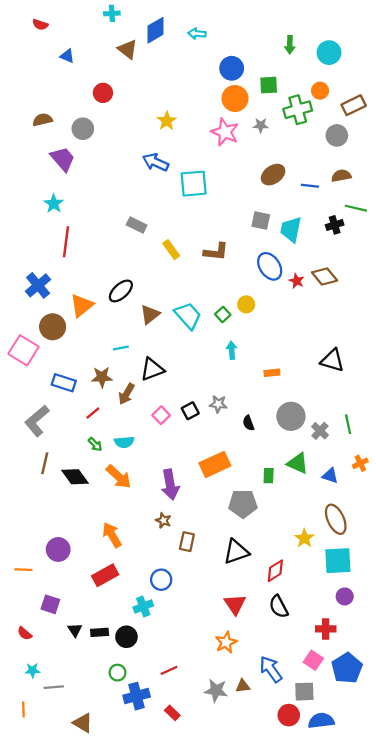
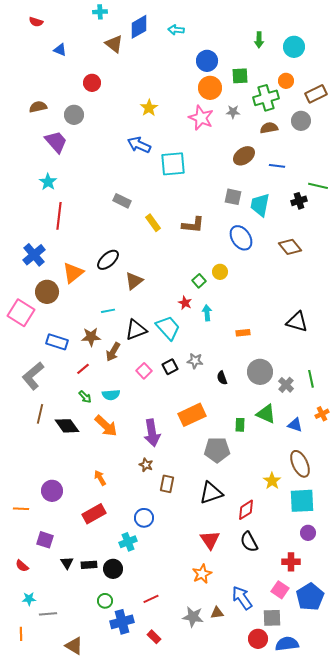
brown semicircle: (341, 176) -> (269, 128), moved
red star: (297, 281) -> (185, 303), moved
cyan trapezoid: (188, 316) -> (168, 328), moved
orange arrow: (112, 535) -> (100, 478), size x0.7

